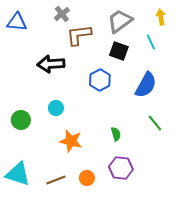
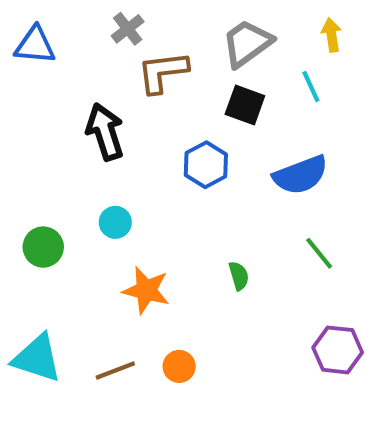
black arrow: (51, 64) -> (105, 132), turned 76
blue semicircle: (146, 85) -> (301, 175), turned 40
purple hexagon: (121, 168) -> (338, 350), moved

